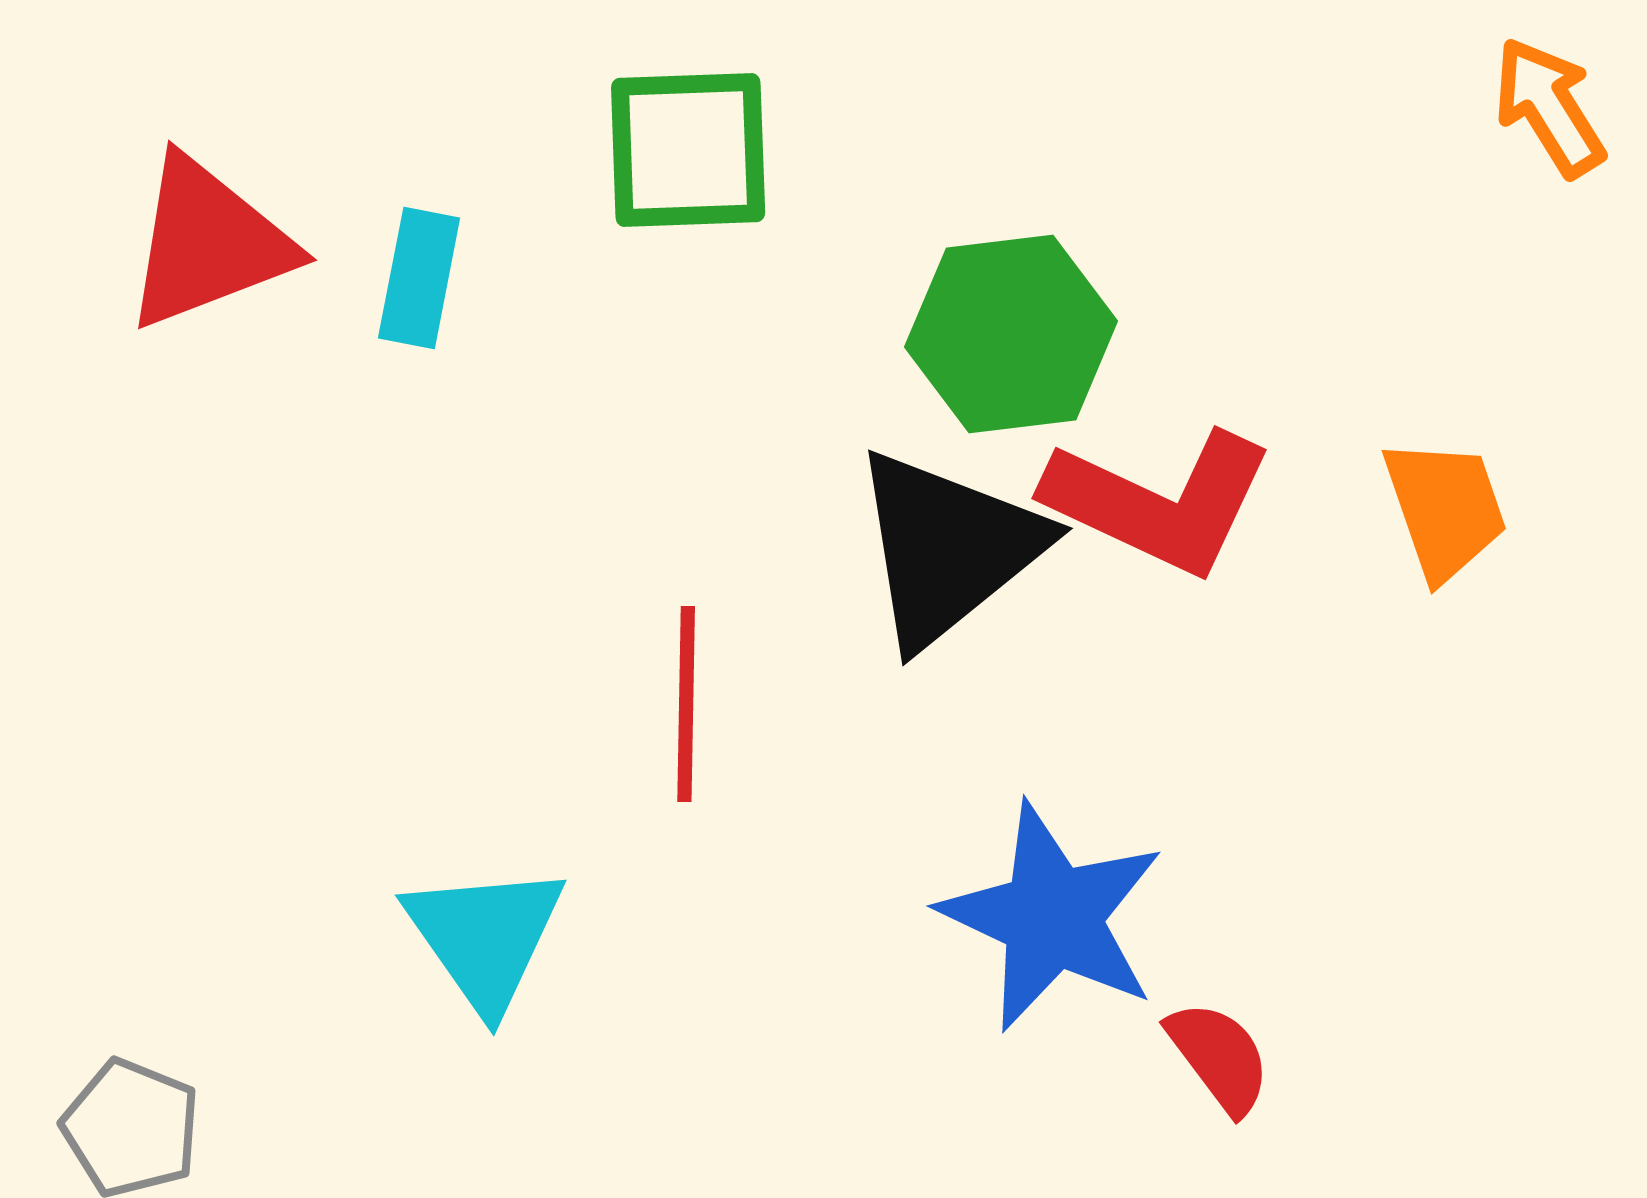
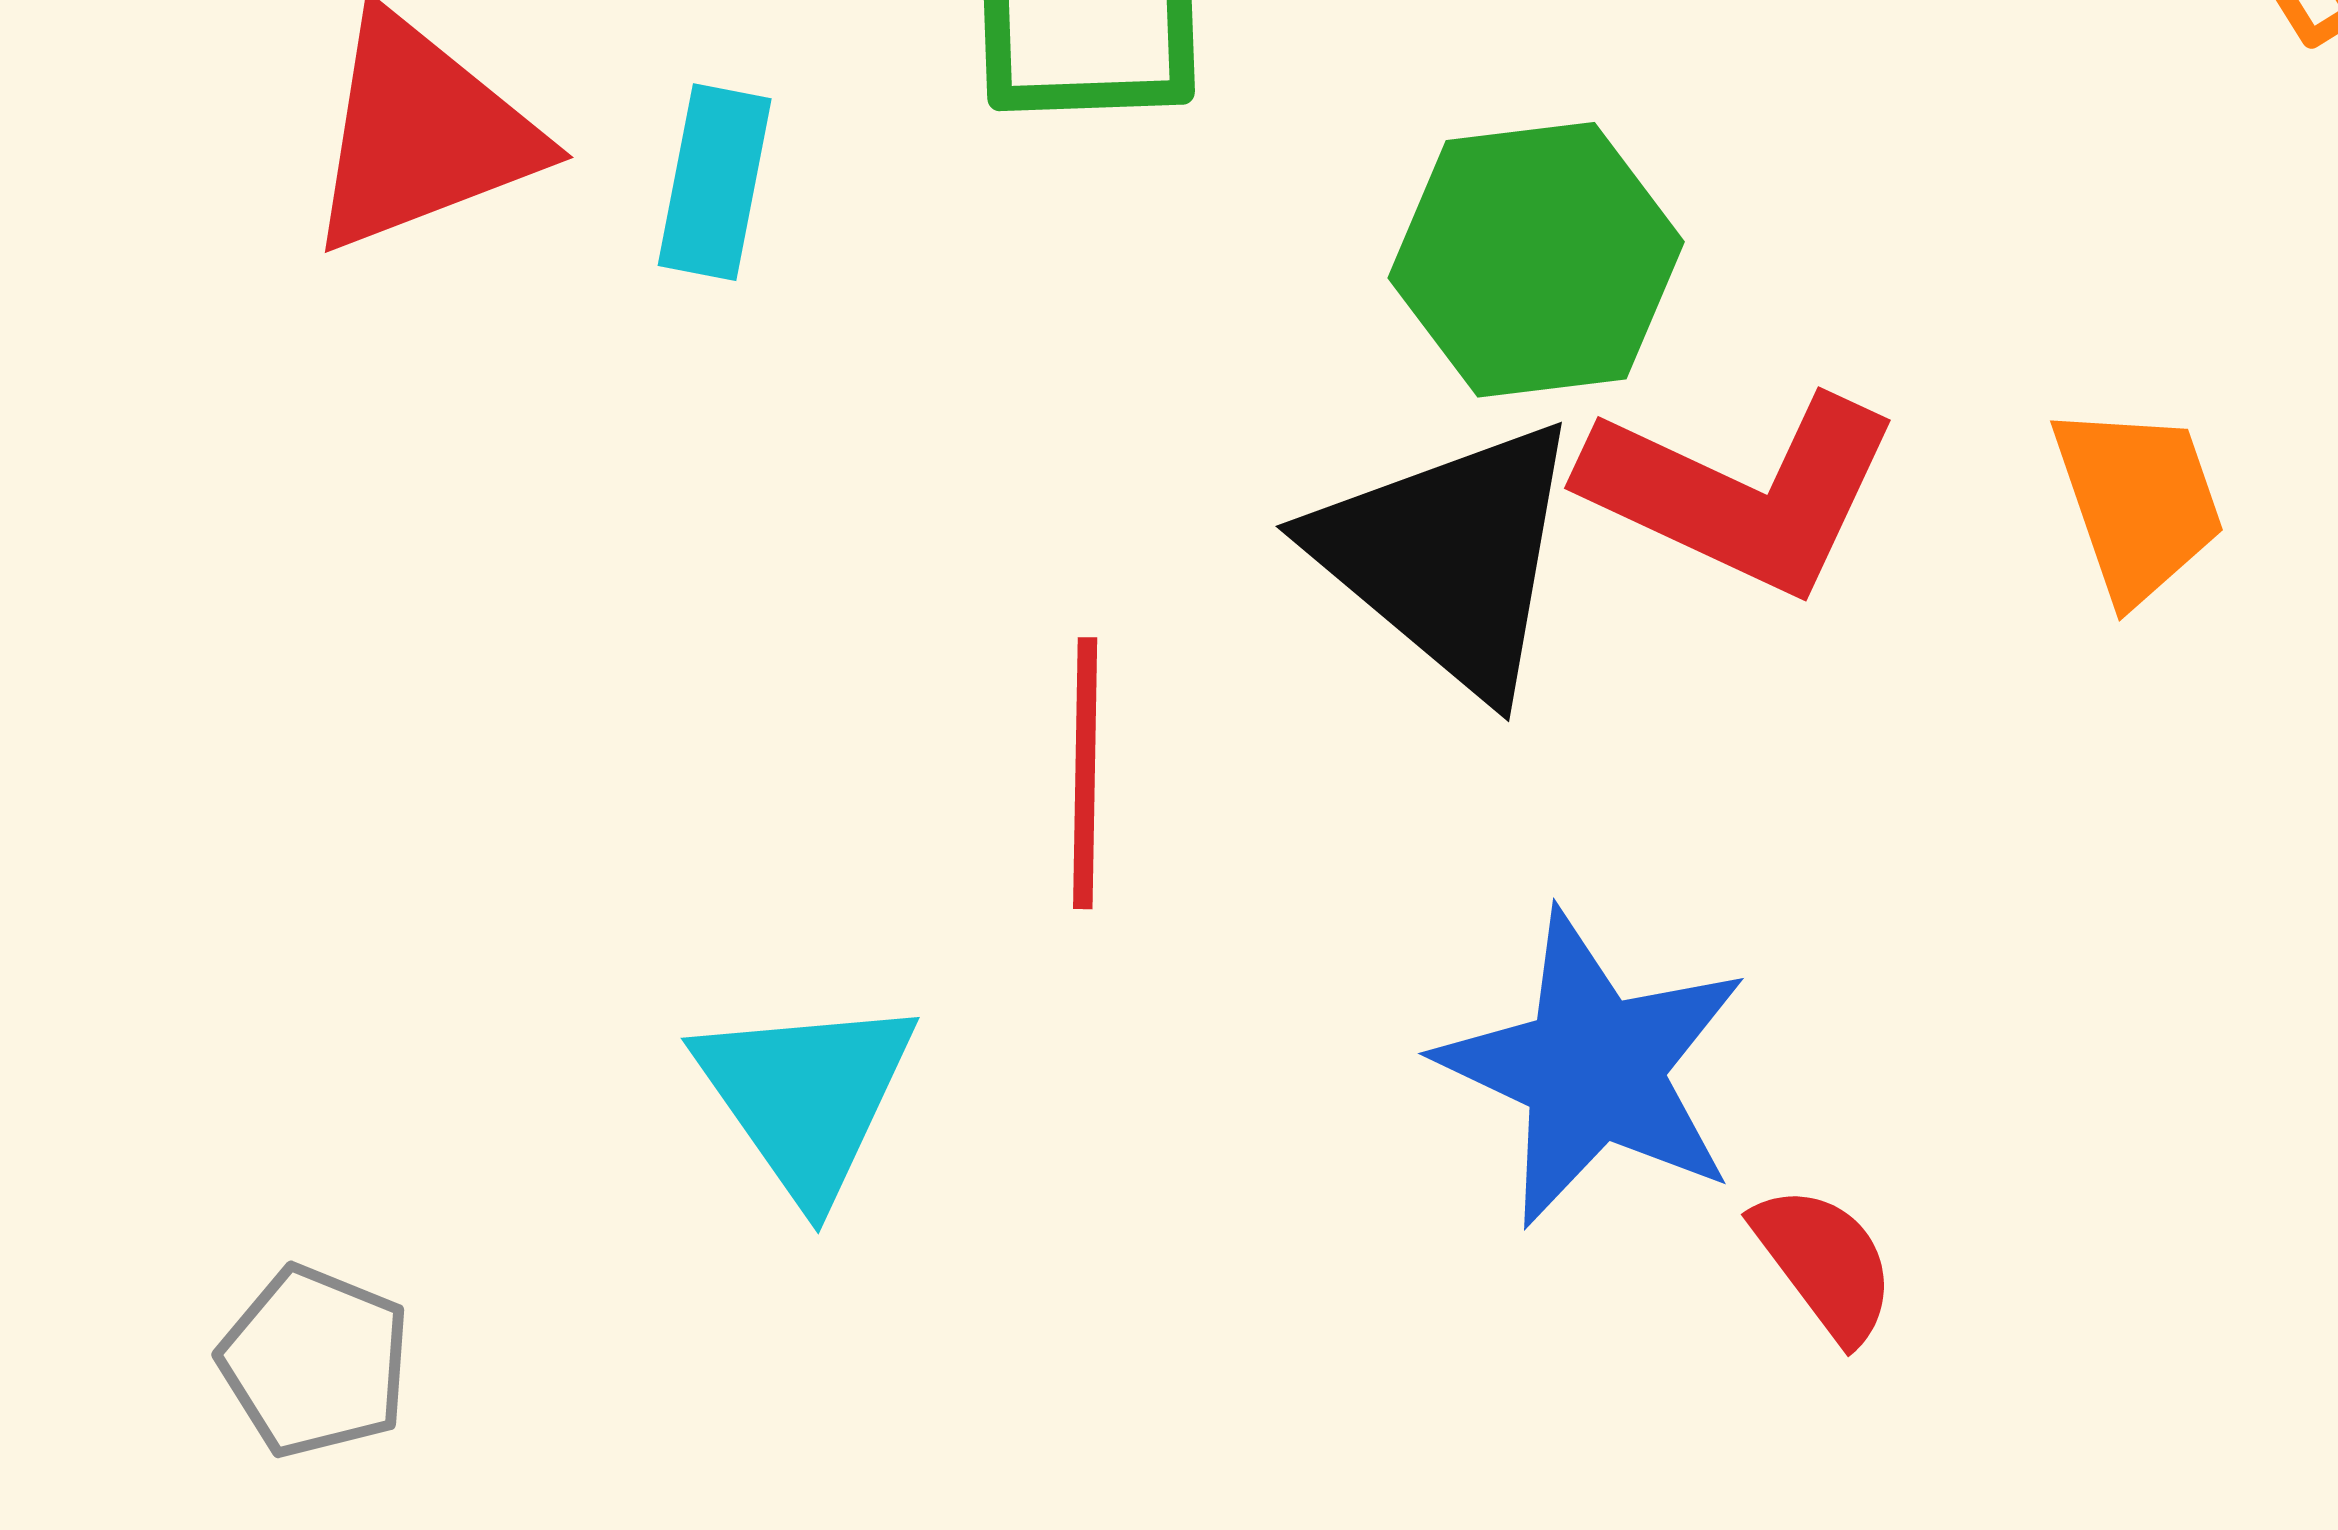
black triangle: (948, 548) -> (1449, 557), turned -41

